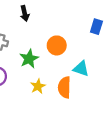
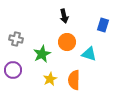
black arrow: (25, 13) -> (64, 16), moved
cyan triangle: (81, 69) -> (89, 54), moved

